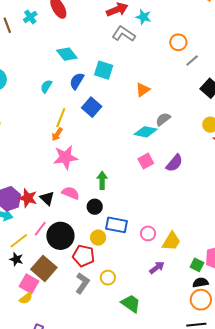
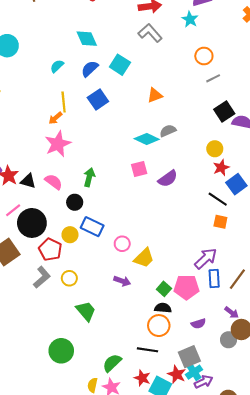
cyan star: (143, 17) -> (190, 19), moved
yellow line: (61, 118) -> (64, 102), turned -42
pink star: (65, 157) -> (58, 144), turned -30
black triangle: (47, 198) -> (28, 181), turned -42
purple arrow: (157, 268) -> (122, 281), turned 42

